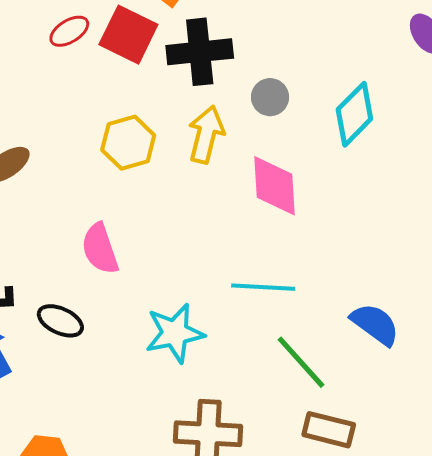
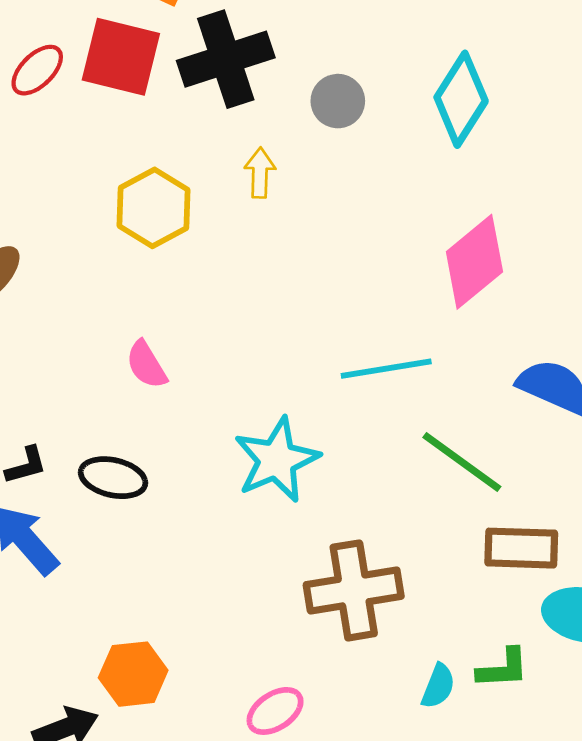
yellow arrow: (206, 135) -> (260, 173), size x0.6
pink diamond: (275, 186) -> (474, 262), moved, turned 66
pink semicircle: (100, 249) -> (146, 365), size x0.7

